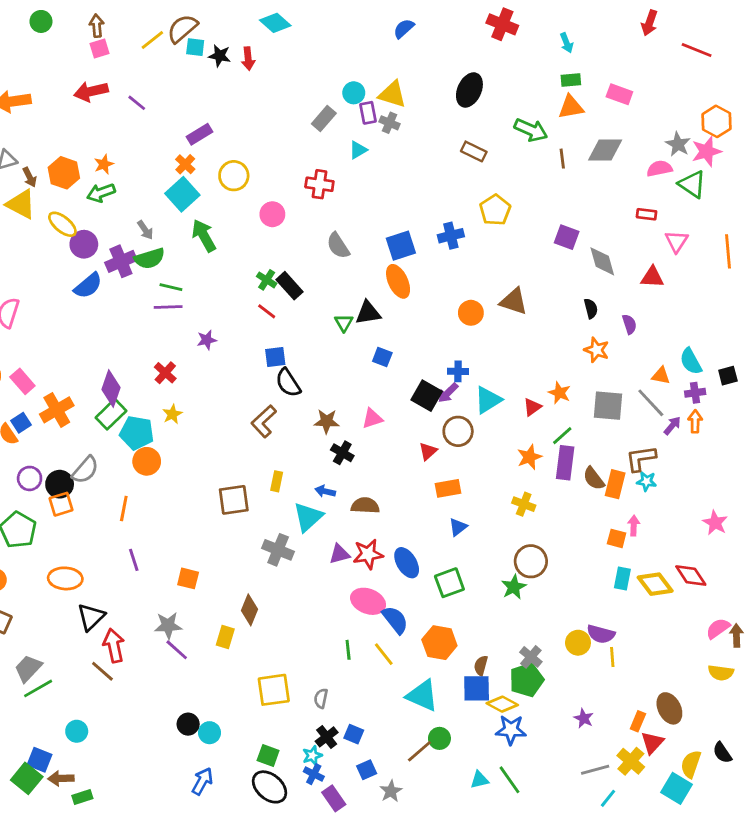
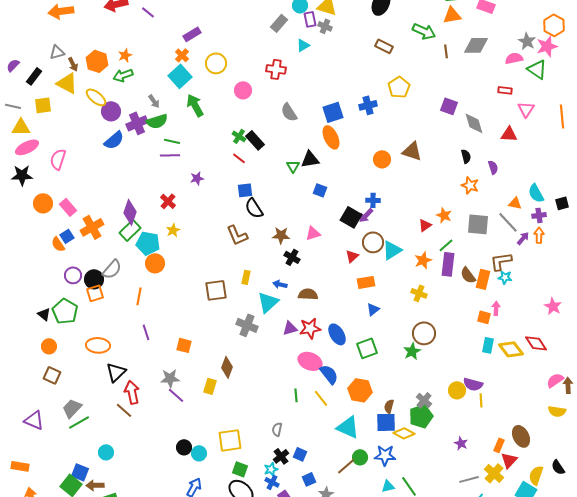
cyan triangle: (488, 400) -> (392, 250), moved
brown L-shape: (264, 421) -> (237, 235), turned -70
yellow square: (274, 690) -> (230, 440), moved
blue star: (511, 730) -> (385, 455), moved

